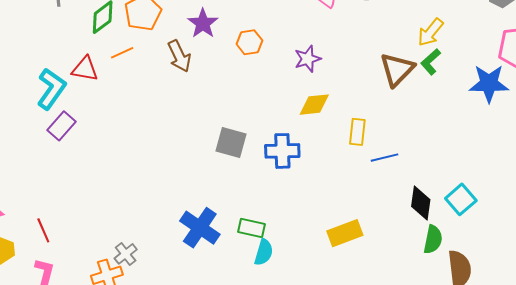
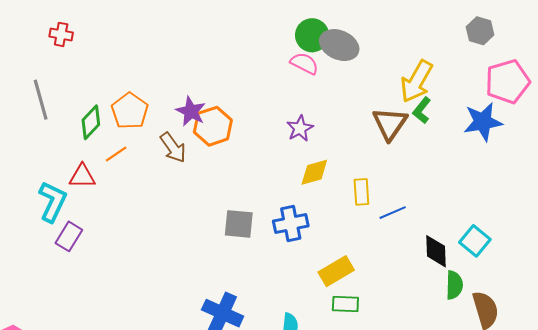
yellow arrow: (430, 32) -> (417, 81), size x1.4
orange hexagon: (249, 42) -> (213, 126), moved, size x1.5
green rectangle: (251, 228) -> (345, 304), moved
yellow rectangle: (345, 233) -> (336, 271), moved

